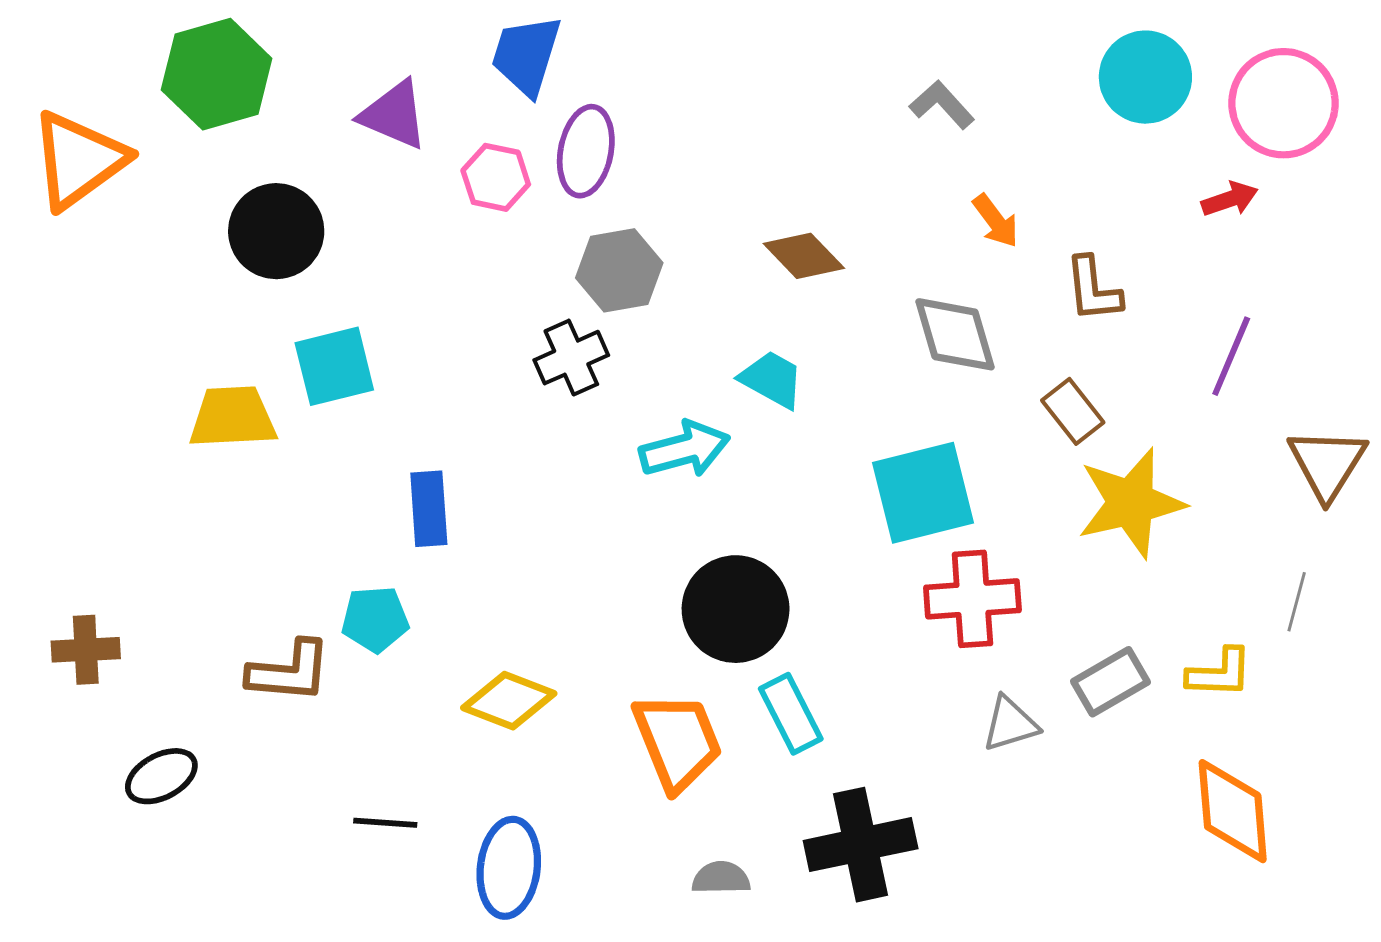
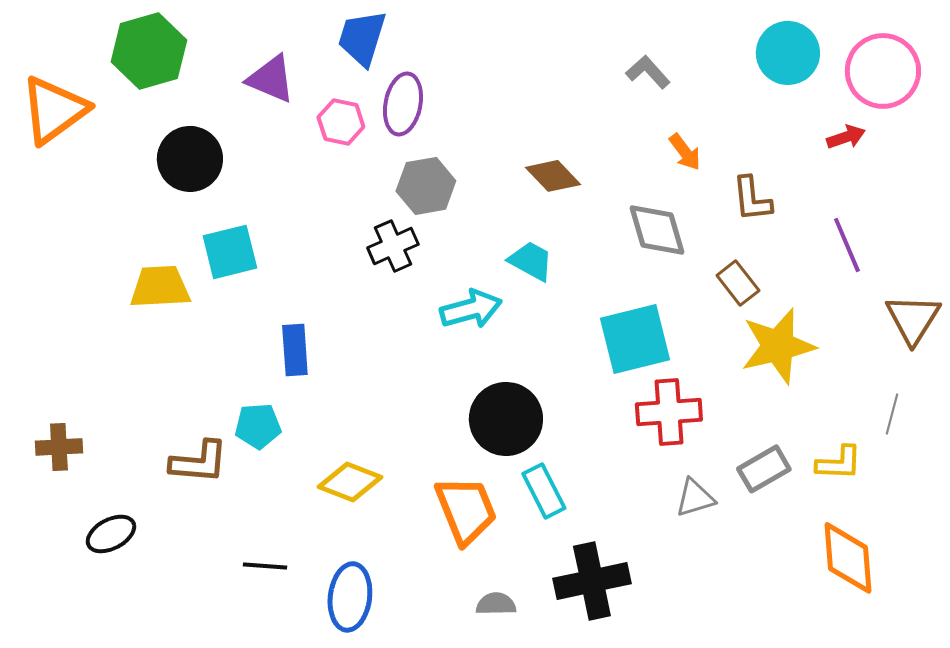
purple line: (1231, 356) -> (847, 245), turned -46

